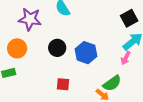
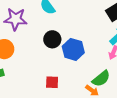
black circle: (57, 48) -> (52, 39), moved

